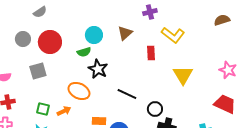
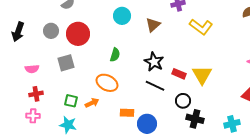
cyan circle: (94, 35) -> (122, 16), moved
green semicircle: (84, 52) -> (115, 55), moved, turned -56
red rectangle: (151, 53) -> (179, 74), moved, turned -64
black star: (98, 69) -> (154, 62), moved
yellow triangle: (183, 75) -> (202, 75), moved

